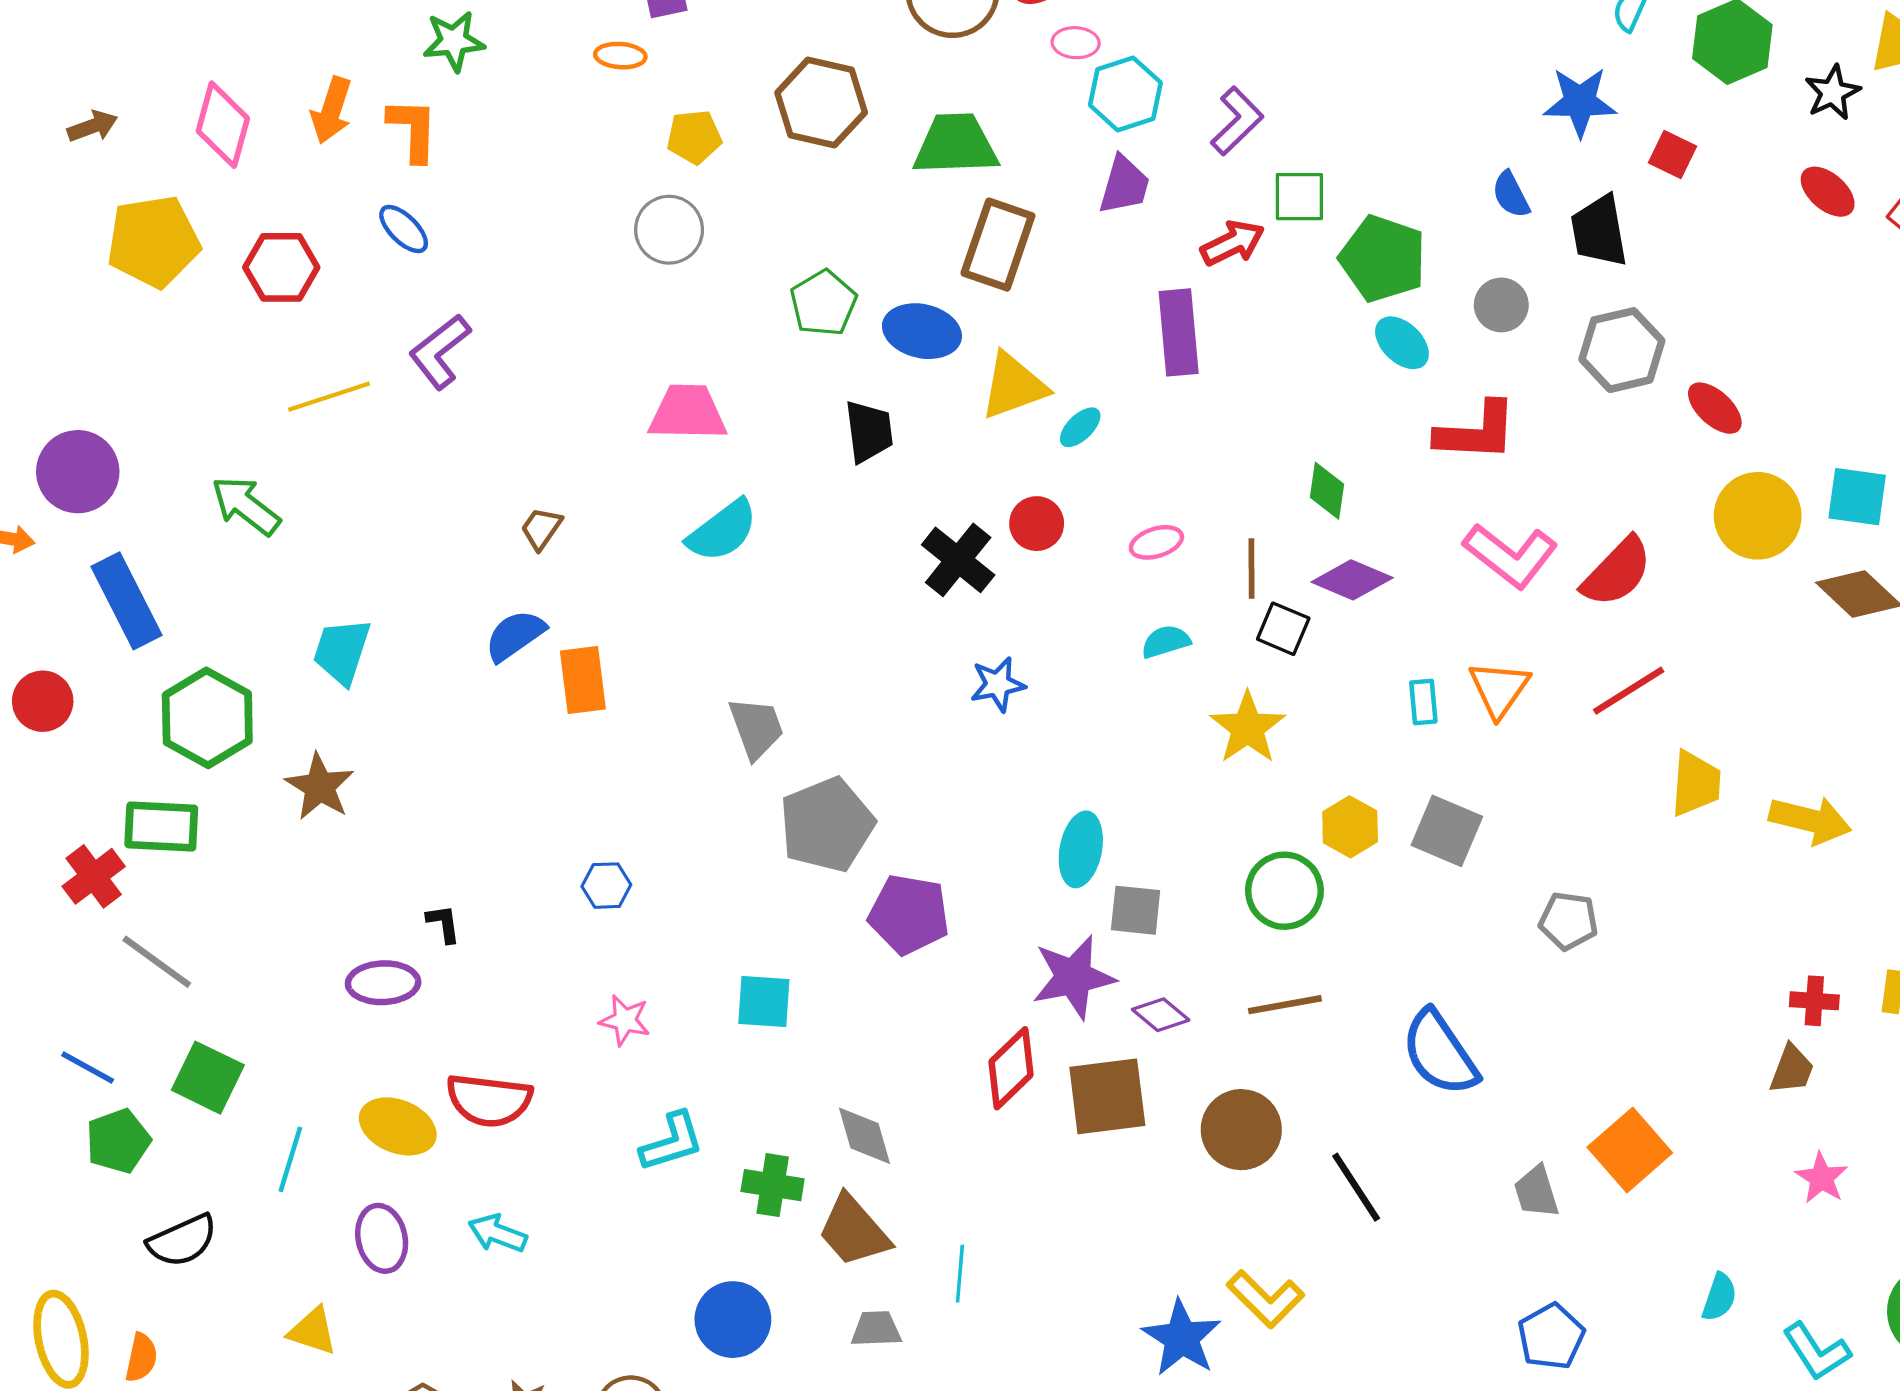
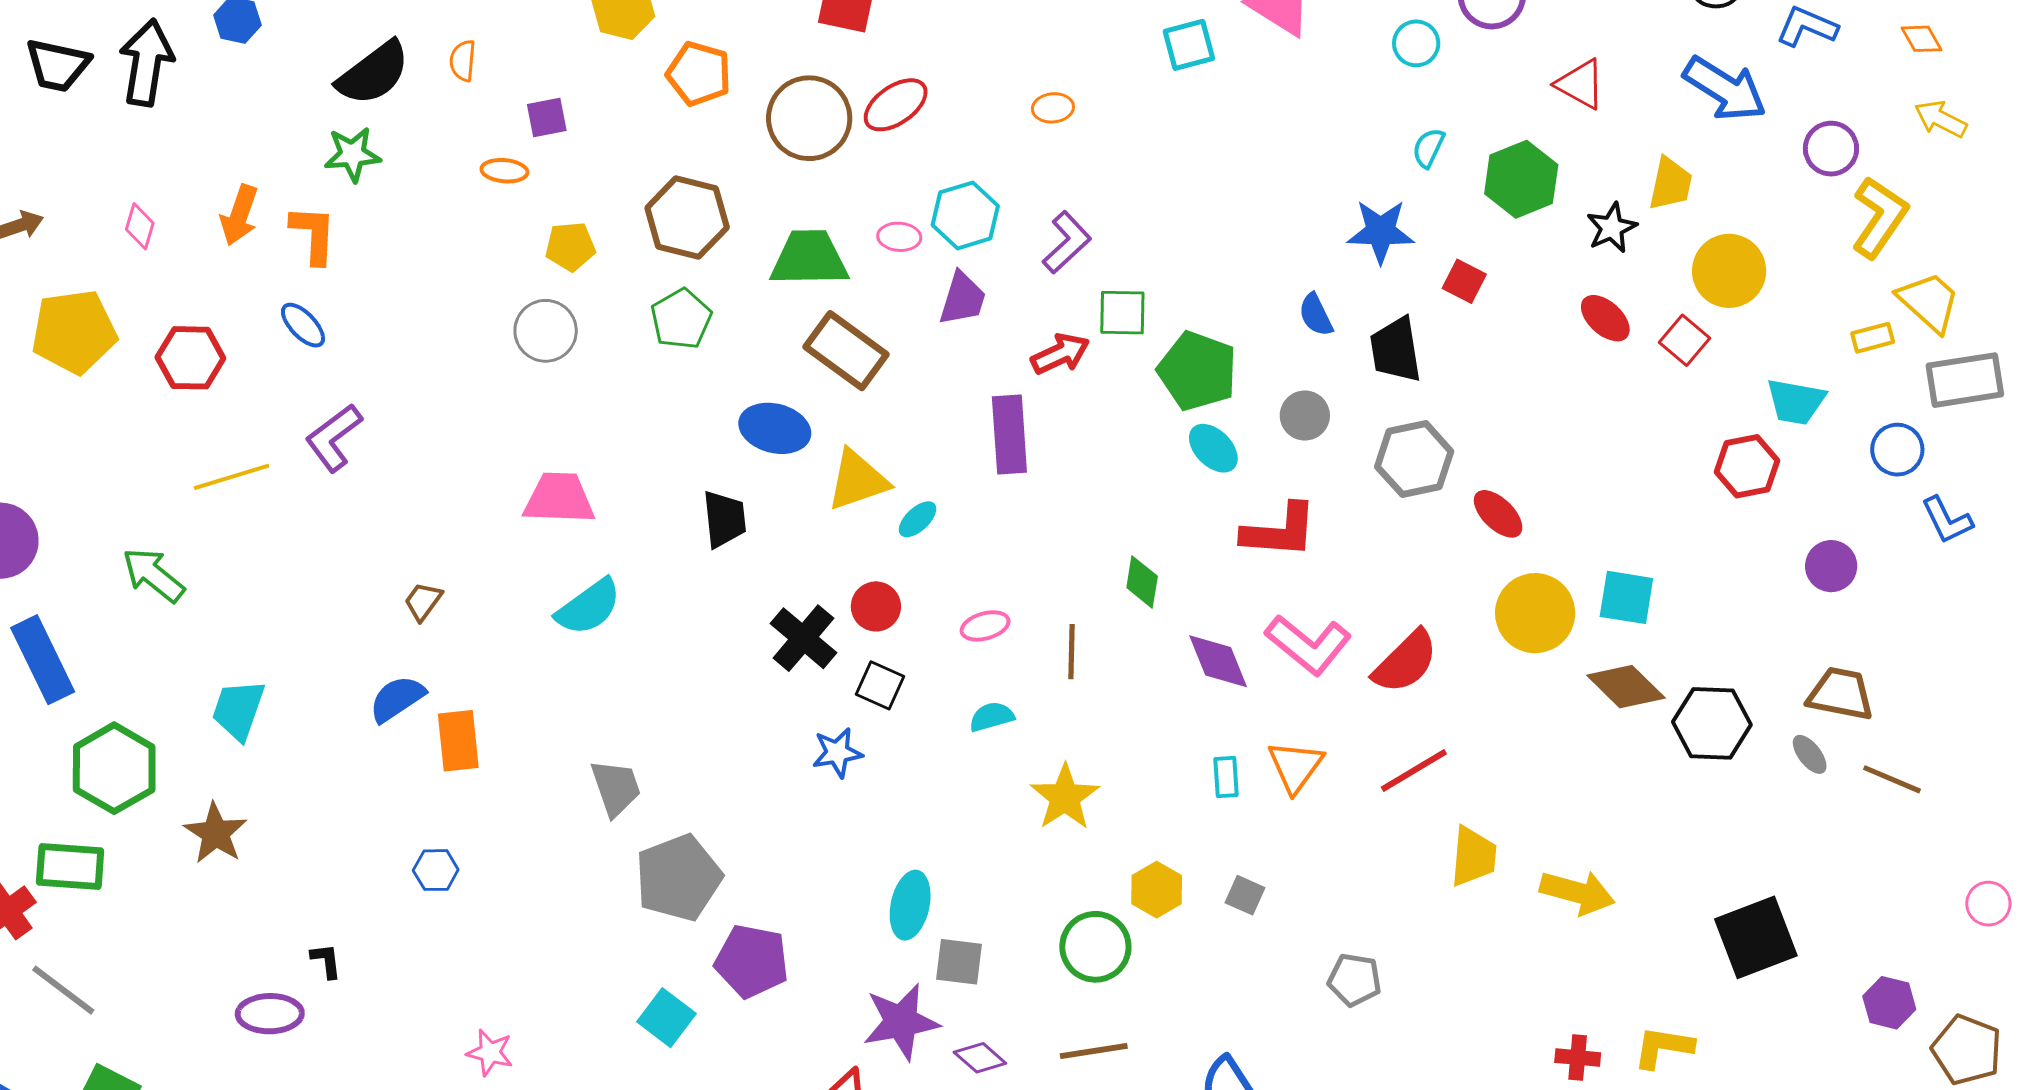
pink ellipse: (1076, 43) -> (899, 237), moved
pink diamond: (223, 125) -> (140, 226), size x0.6
brown rectangle: (998, 245) -> (846, 351), turned -74
green pentagon: (823, 303) -> (681, 319), moved
purple diamond: (1352, 580) -> (1218, 661), moved, turned 44
black square: (1283, 629) -> (880, 685), moved
gray square: (1447, 831) -> (1245, 895), size x0.6
blue hexagon: (606, 886) -> (436, 870), moved
cyan square: (764, 1002) -> (666, 1018), moved, turned 32

